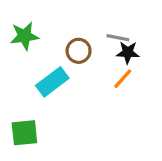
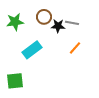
brown circle: (79, 51) -> (44, 17), moved
black star: (128, 52) -> (58, 26), moved

